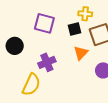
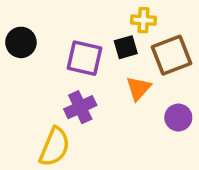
purple square: (44, 23) -> (85, 58), moved
black circle: (15, 46) -> (21, 42), moved

